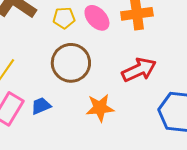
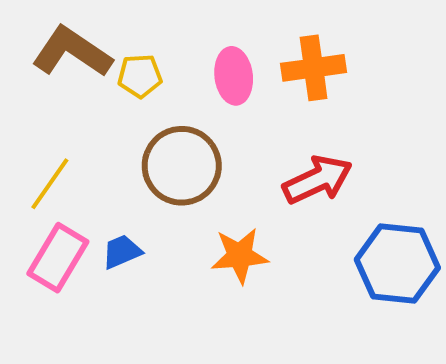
yellow pentagon: (64, 18) -> (140, 76), moved
pink ellipse: (97, 18) -> (234, 76), turned 36

